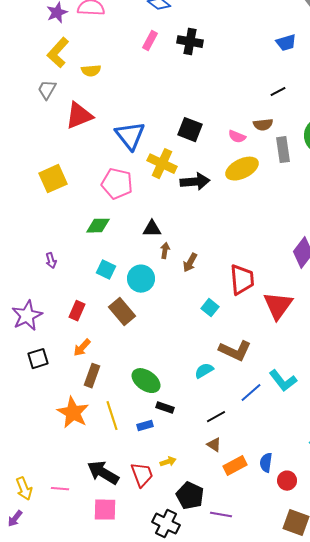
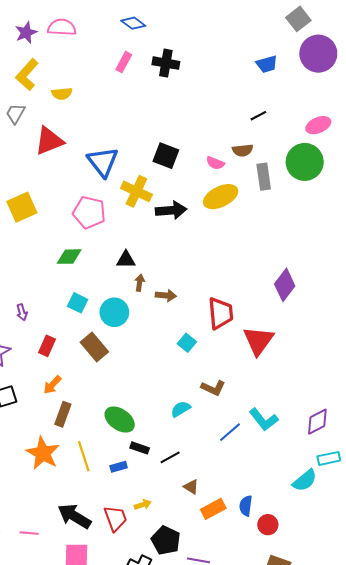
purple arrow: (51, 261) -> (22, 312), moved
brown arrow: (190, 263) -> (166, 295), turned -114
brown L-shape: (235, 351) -> (213, 388), size x0.7
black line: (216, 417) -> (170, 457), moved

